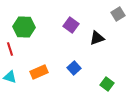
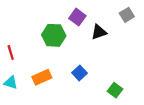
purple square: (71, 25) -> (77, 17), moved
green hexagon: (24, 27) -> (54, 35), moved
black triangle: (97, 38) -> (99, 32), moved

